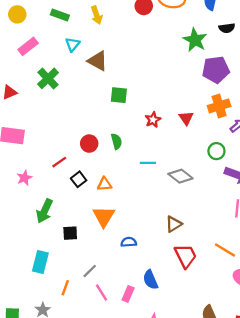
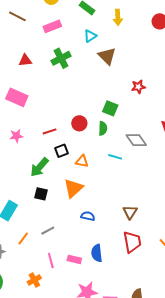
green square: (119, 95) -> (110, 108), moved
red star: (153, 120) -> (138, 87), moved
cyan line: (148, 163) -> (115, 157), moved
gray diamond: (180, 176) -> (136, 140), moved
green arrow: (44, 211) -> (39, 167), moved
brown triangle: (174, 224) -> (130, 212), turned -42
pink line: (101, 293) -> (51, 260), moved
pink rectangle: (128, 294) -> (74, 259), turned 64

